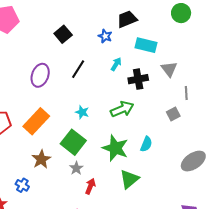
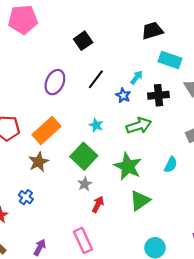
blue star: (105, 36) -> (123, 95), moved
cyan semicircle: (146, 144) -> (171, 165), moved
brown star: (41, 159) -> (38, 162), moved

